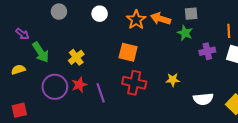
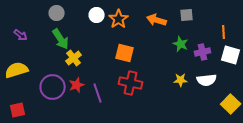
orange star: (136, 20) -> (119, 19), moved
green star: (185, 33) -> (181, 44), moved
green arrow: (41, 52) -> (61, 39), moved
yellow semicircle: (18, 70) -> (17, 70), size x1.6
yellow star: (173, 80) -> (181, 80), moved
white semicircle: (203, 99) -> (207, 80), moved

